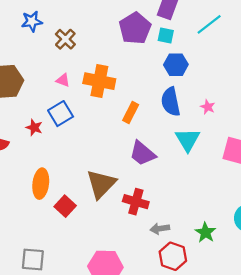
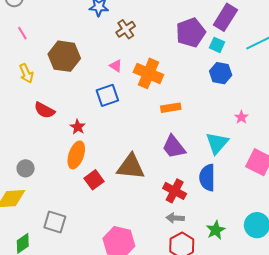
blue semicircle: (171, 102) -> (207, 178), moved
orange rectangle: (131, 112) -> (171, 108), turned 42
red star: (34, 128) -> (78, 127), moved
brown triangle: (101, 184) -> (131, 167), turned 40
red cross: (136, 202) -> (175, 191), moved

